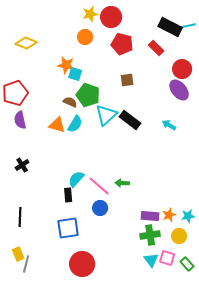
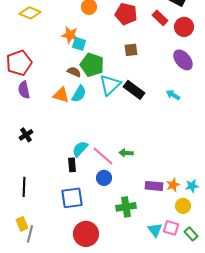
red circle: (182, 69) -> (184, 27), moved
green cross: (150, 235) -> (126, 207), moved

